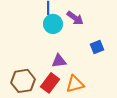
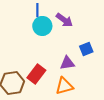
purple triangle: (59, 61) -> (67, 63), moved
red rectangle: (50, 83) -> (36, 74), moved

